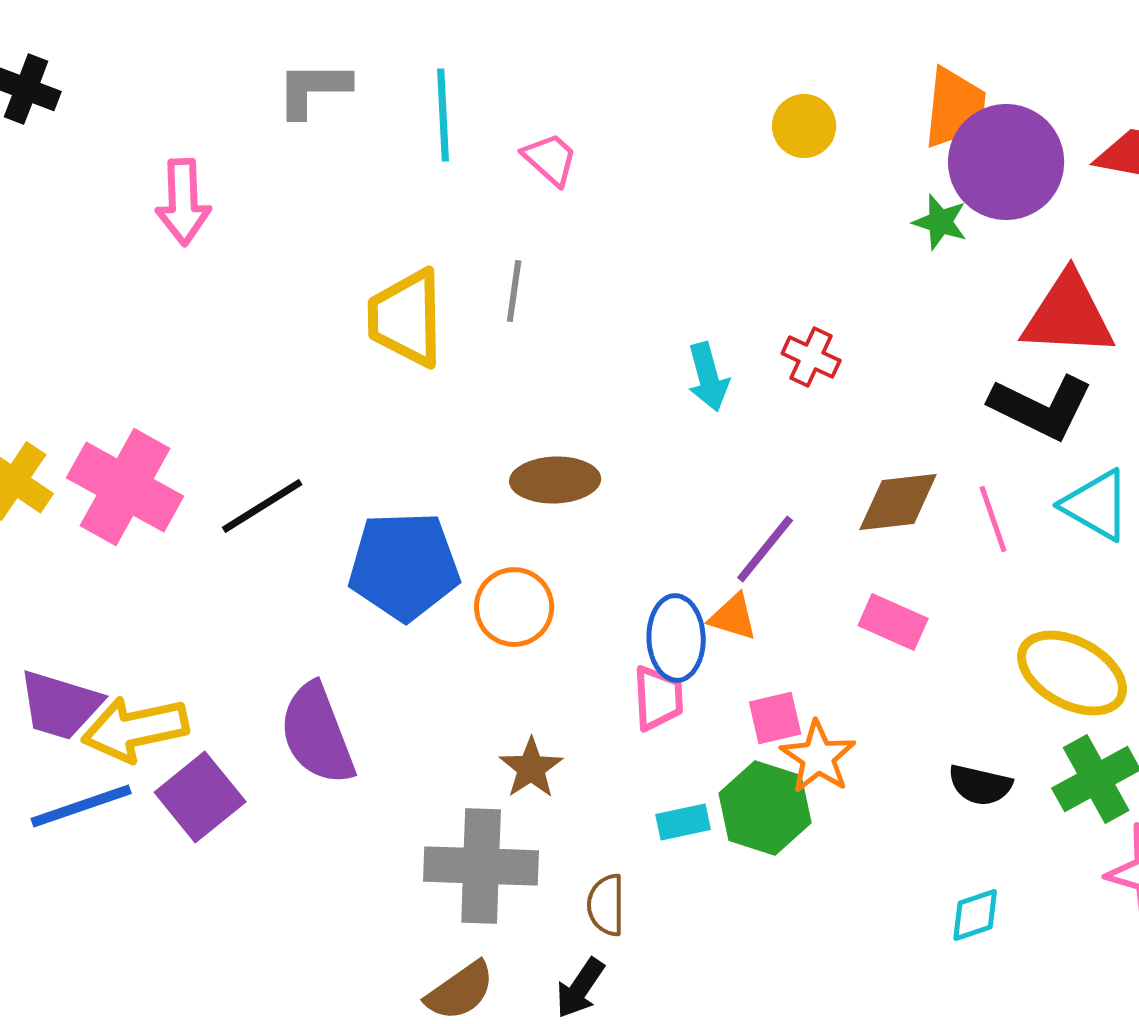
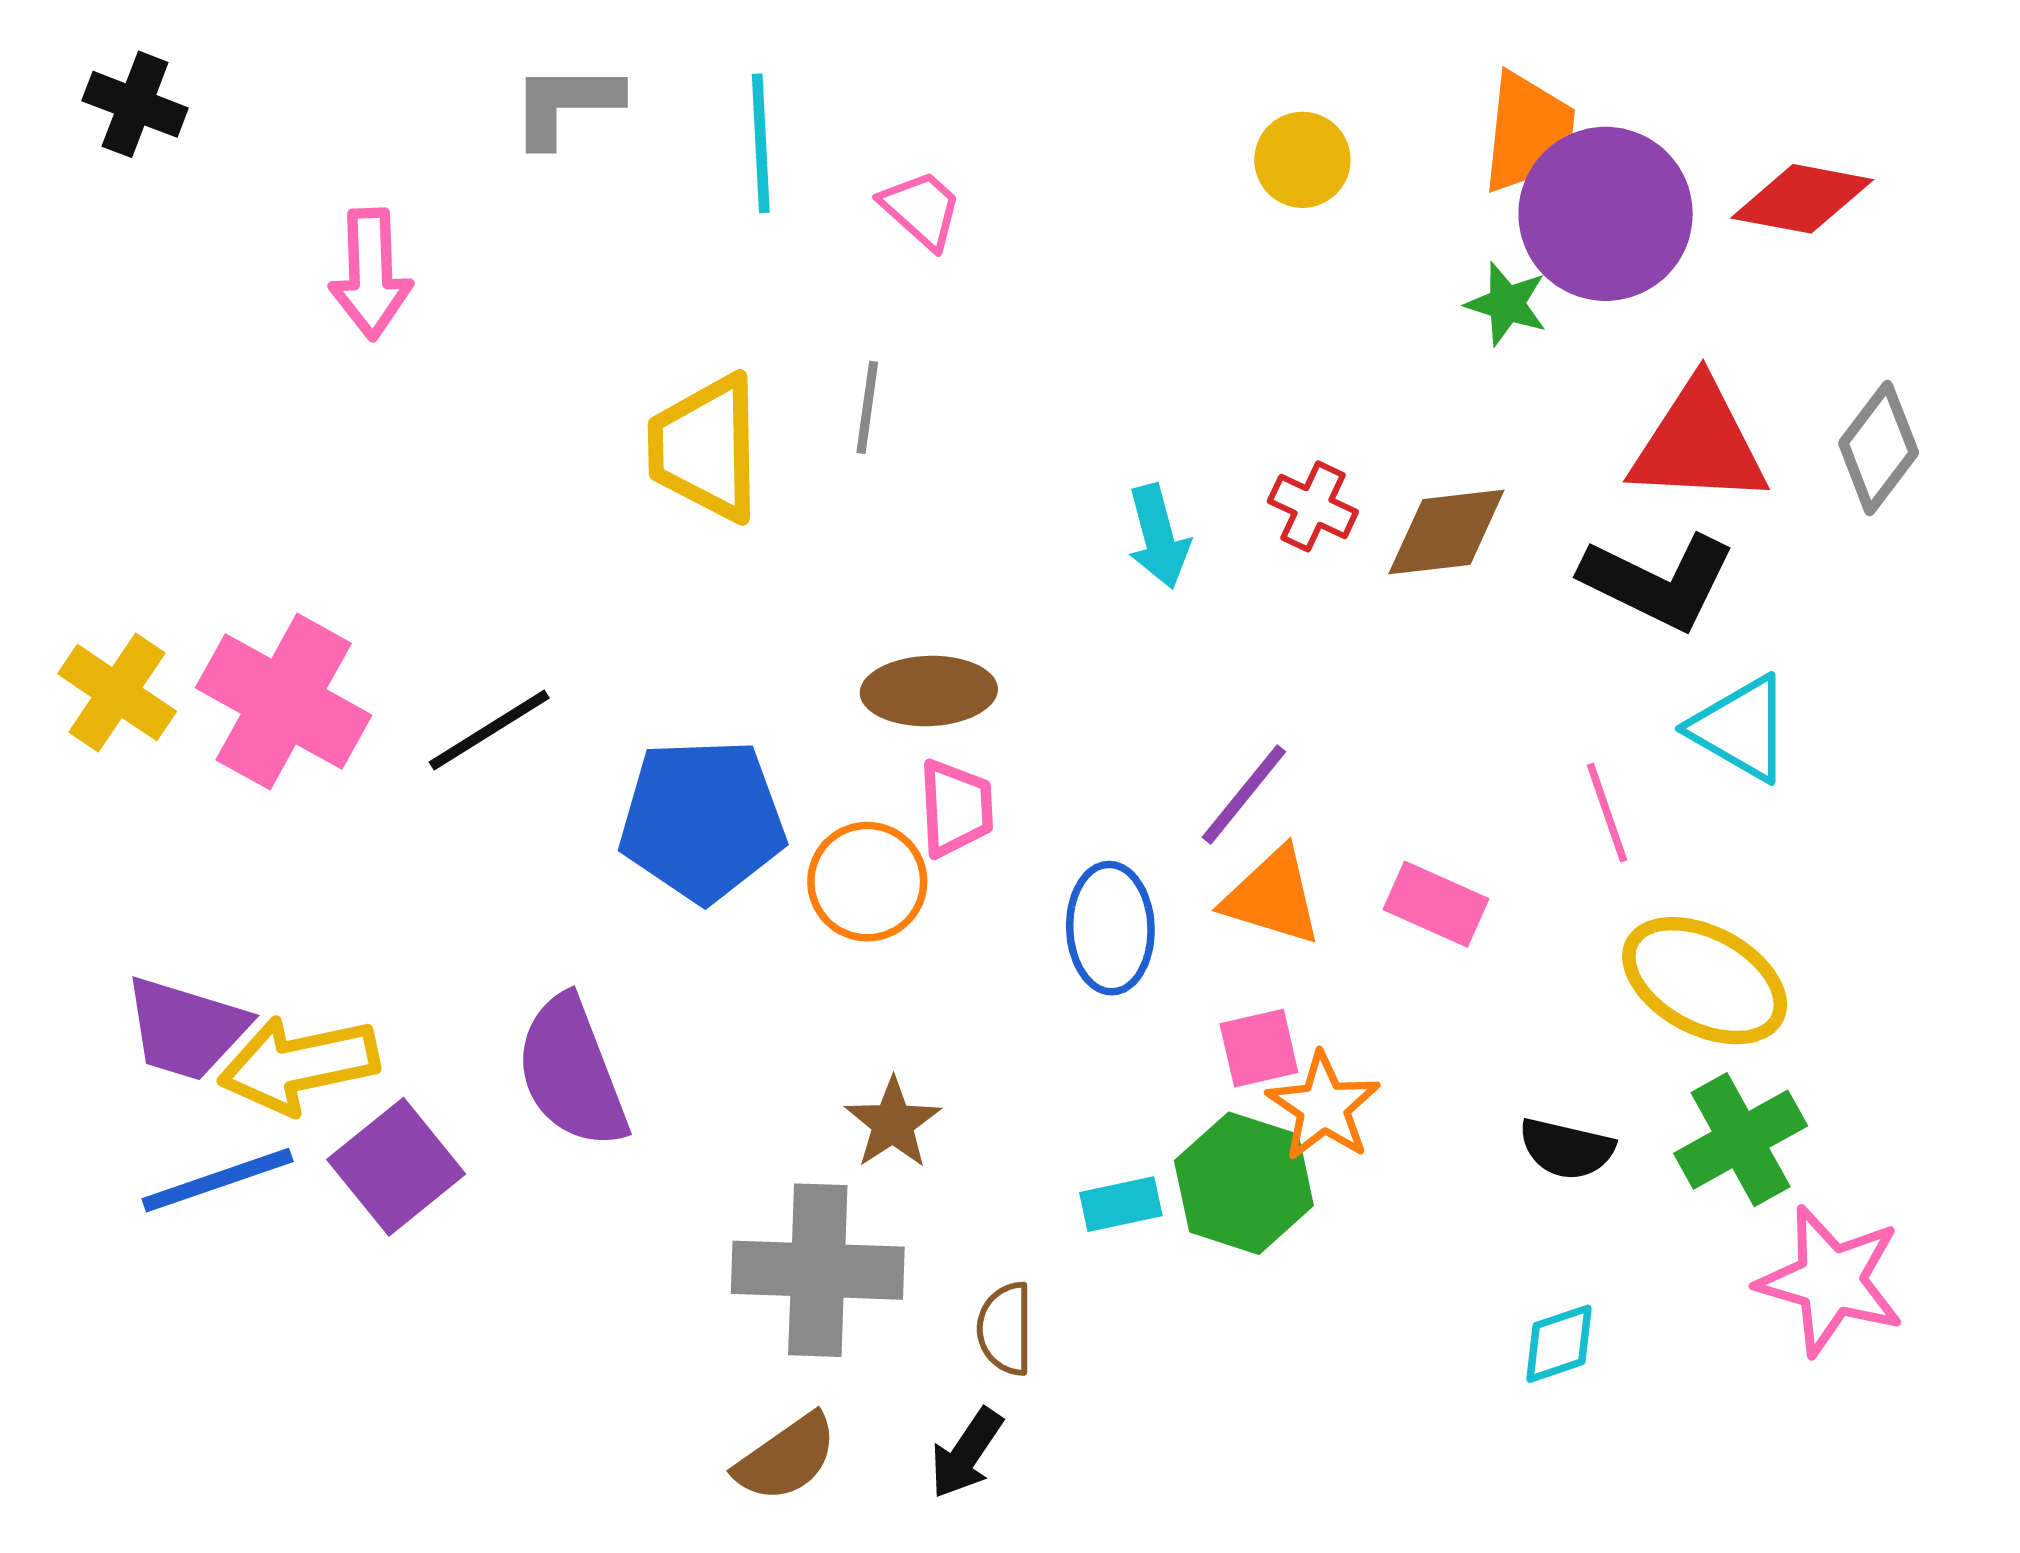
brown diamond: (898, 502) -> (1446, 532), moved
pink line: (993, 519) -> (1607, 813), moved
orange triangle: (733, 617) -> (1272, 897), moved, size x1.4
pink trapezoid: (658, 698) -> (956, 808), moved

